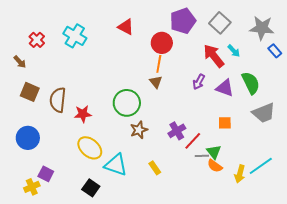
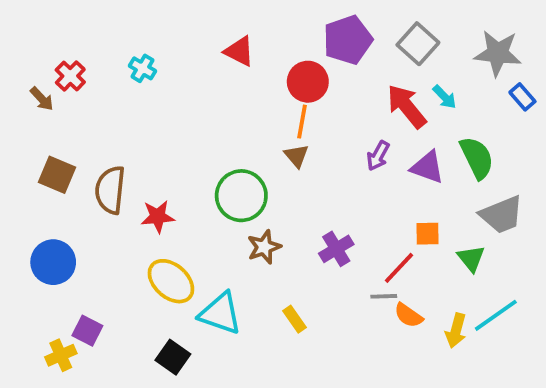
cyan cross: (75, 36) -> (142, 68), size x0.6
brown arrow: (20, 62) -> (42, 99), moved
red line: (193, 141) -> (399, 268), moved
green triangle: (214, 152) -> (471, 258), moved

